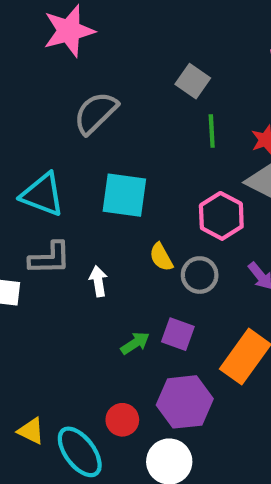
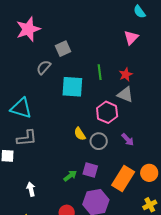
gray square: (193, 81) -> (63, 49), moved, turned 35
gray semicircle: (96, 113) -> (44, 67), size x0.7
cyan square: (124, 195) -> (72, 87), moved
white arrow: (98, 281) -> (31, 189), moved

